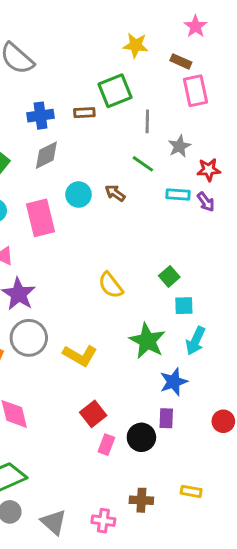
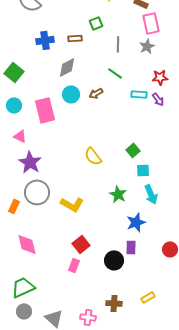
green square: (115, 91) -> (96, 23), size x0.6
gray star: (179, 146) -> (147, 46), moved
gray diamond: (46, 155) -> (67, 67), moved
brown arrow: (115, 193) -> (96, 93), turned -64
green star: (147, 341) -> (118, 194), size x0.7
cyan arrow: (196, 341) -> (151, 194), turned -48
pink rectangle: (106, 445) -> (74, 265), moved
yellow rectangle: (191, 491) -> (148, 297), turned -40

